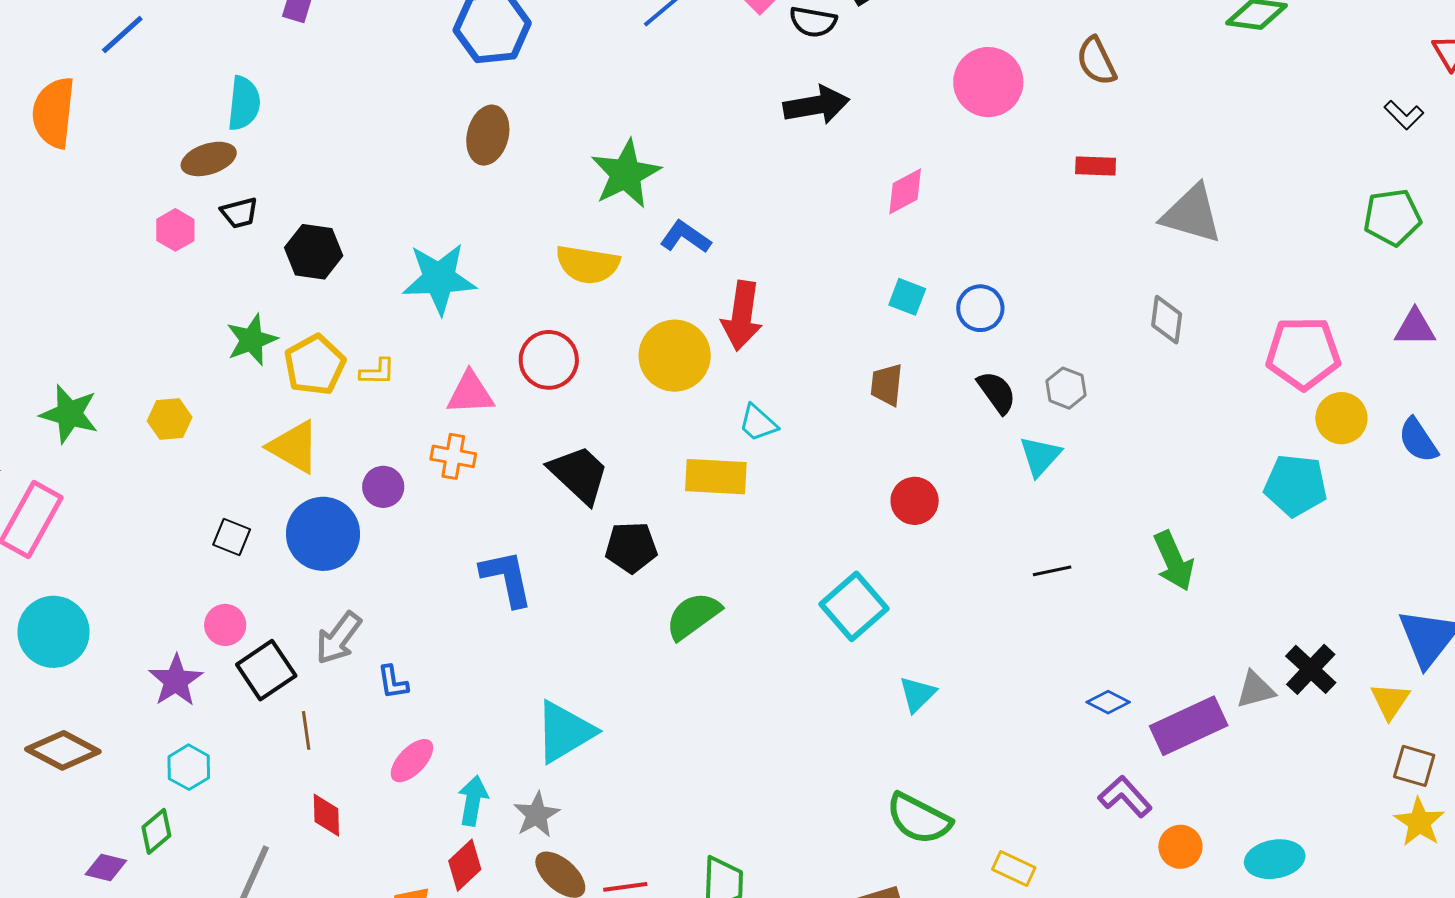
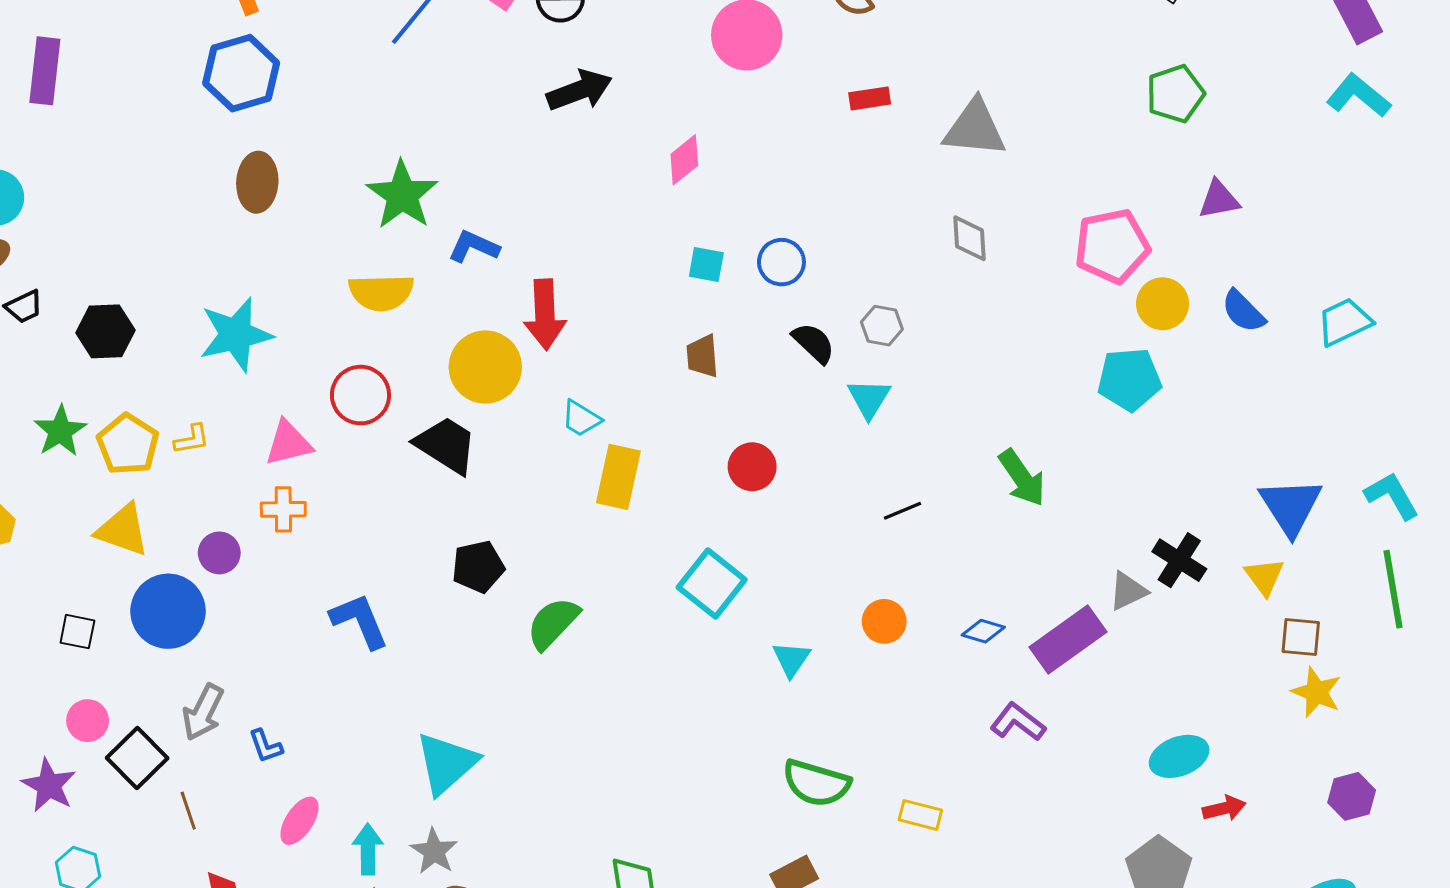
black trapezoid: (579, 474) -> (446, 445), moved
yellow rectangle: (716, 477) -> (618, 477), moved, turned -70
orange circle: (1180, 847) -> (884, 621), moved

